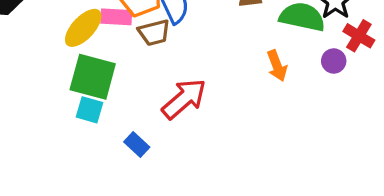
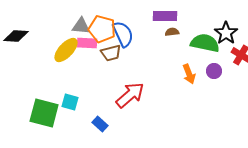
purple circle: (334, 61) -> (214, 71), moved
green square: (93, 77) -> (44, 113), moved

